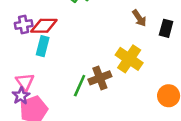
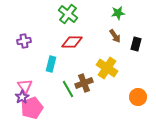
red diamond: (44, 26) -> (72, 42), moved
cyan rectangle: (43, 46) -> (51, 64), moved
green line: (80, 86) -> (68, 89), turned -54

